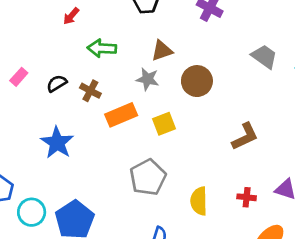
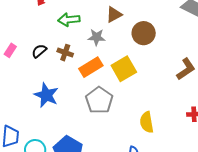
gray star: (148, 79) -> (96, 37), moved
yellow square: (164, 124) -> (124, 69), size x1.4
gray pentagon: (148, 177) -> (99, 100), moved
yellow semicircle: (199, 201) -> (147, 122), moved

